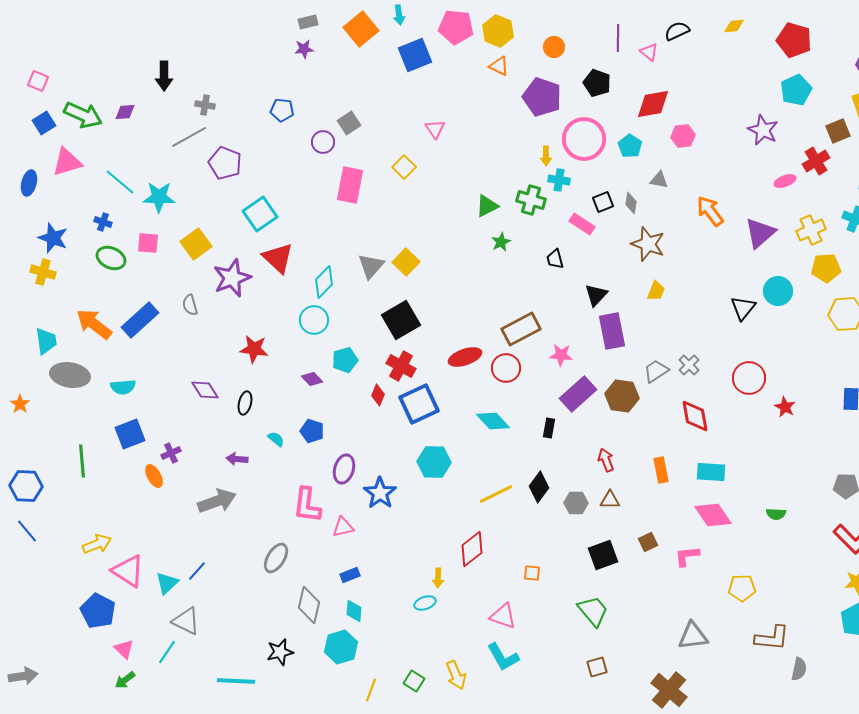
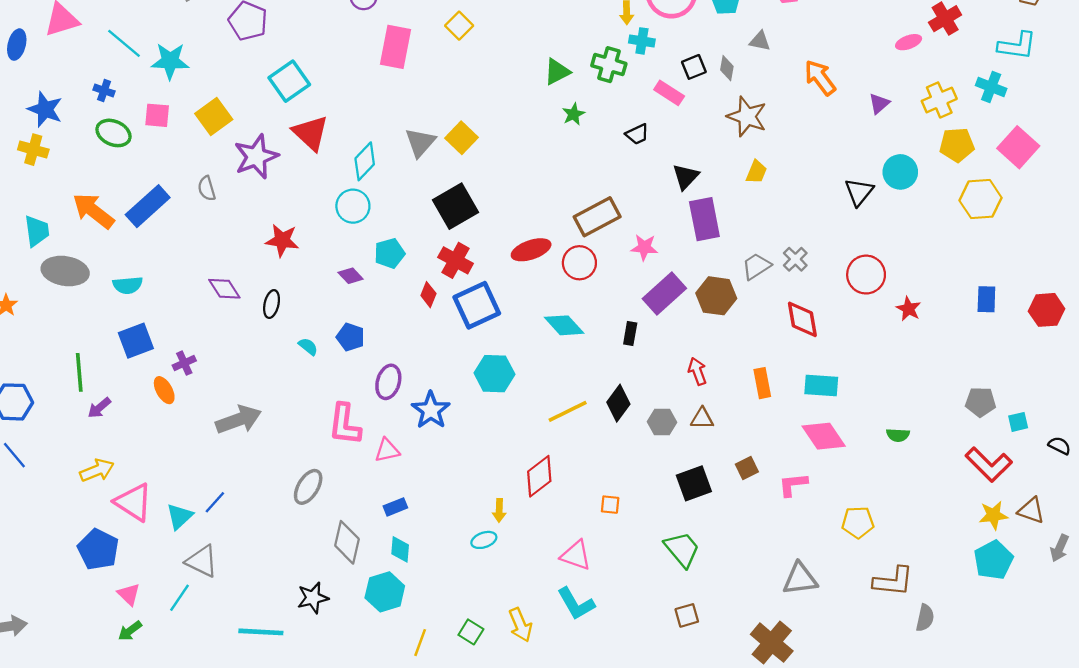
purple triangle: (760, 233) -> (879, 104), size x0.6
black trapezoid: (555, 259) -> (637, 134), turned -100
purple arrow: (237, 459) -> (99, 408), moved, turned -45

